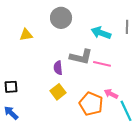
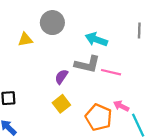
gray circle: (61, 18) -> (52, 23), moved
cyan arrow: (101, 33) -> (96, 39), moved
purple semicircle: (58, 68) -> (61, 77), turned 40

